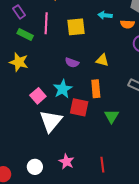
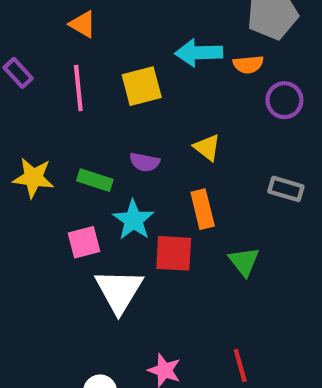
cyan arrow: (105, 15) -> (199, 53), size x1.5
green rectangle: (25, 35) -> (95, 180), moved
yellow triangle: (102, 60) -> (207, 147), turned 32
pink square: (38, 96) -> (84, 242), turned 35

